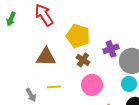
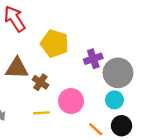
brown cross: (83, 60) -> (40, 82), moved
yellow line: (54, 87) -> (42, 113), moved

